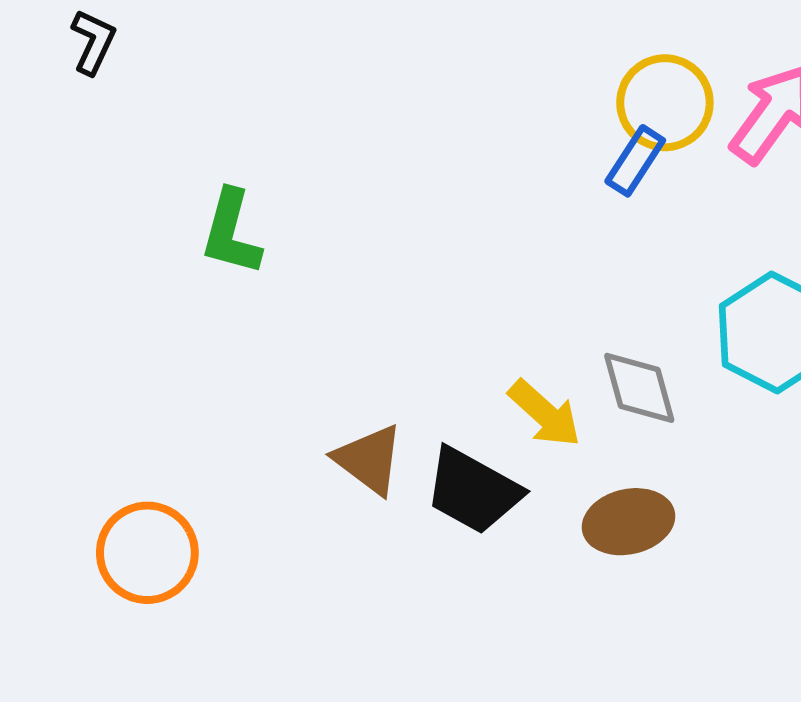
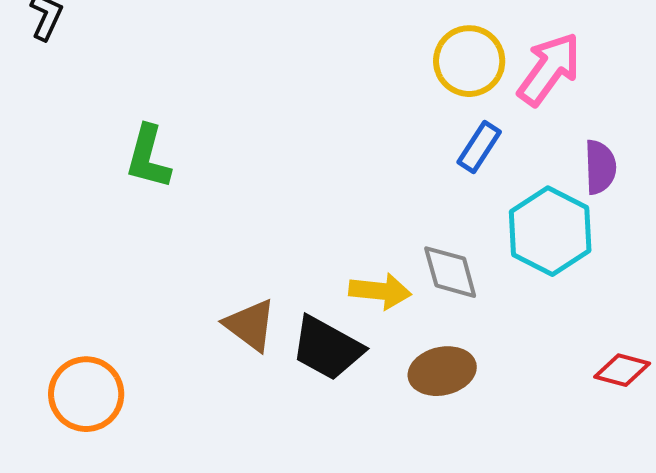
blue rectangle: (635, 161) -> (479, 147), moved
yellow arrow: (545, 414) -> (380, 291), turned -36

